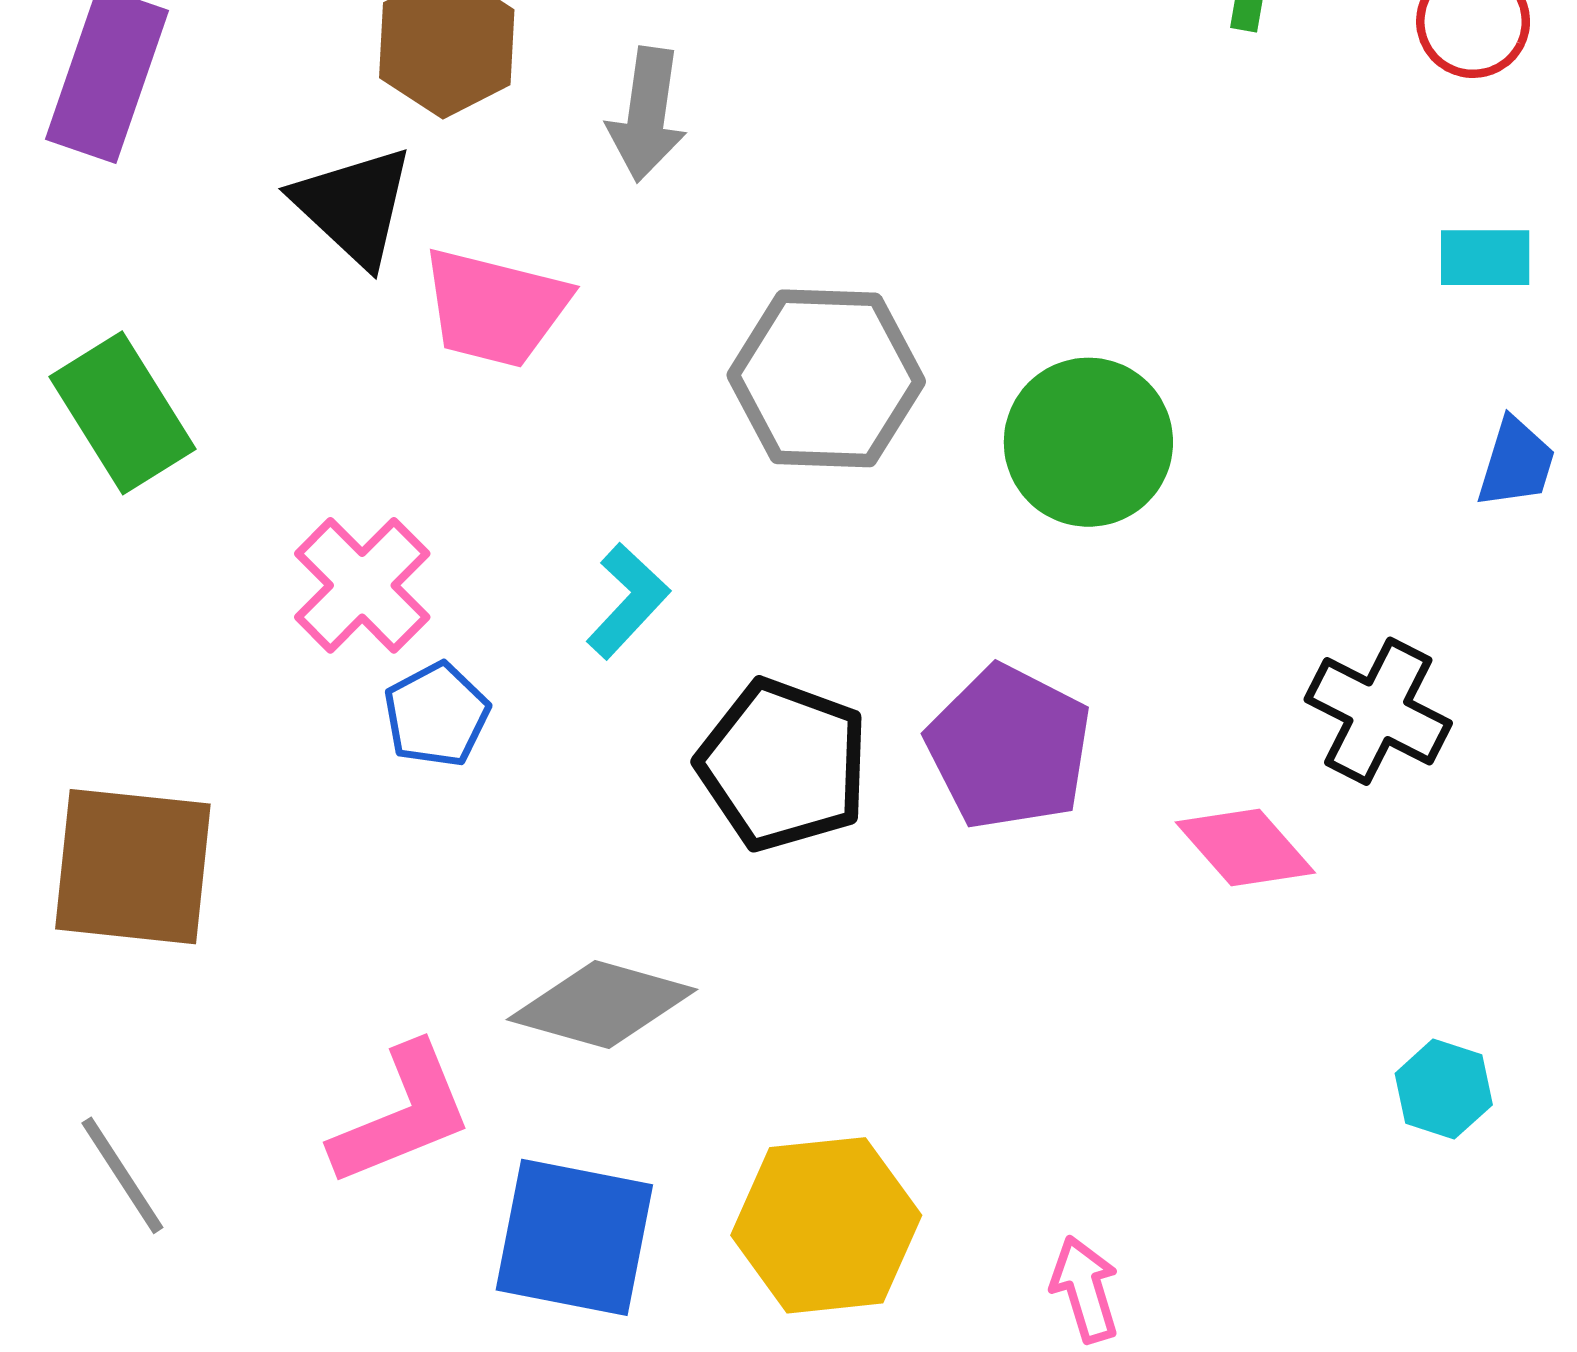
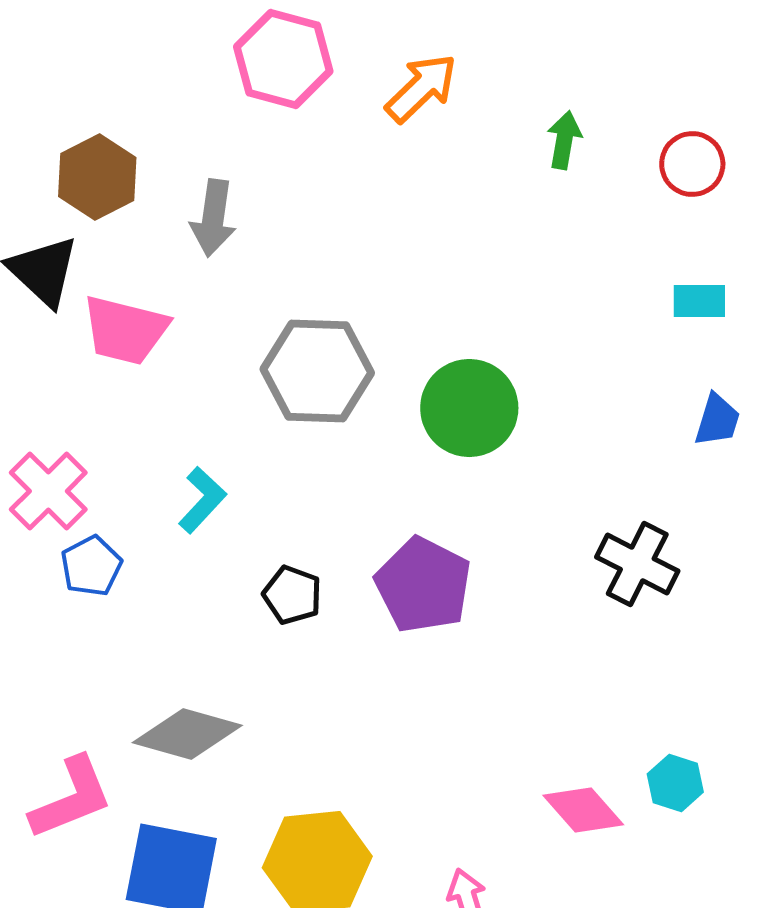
black pentagon: (783, 765) -> (292, 595), size x0.6
pink diamond: (1245, 848) -> (583, 810), moved

